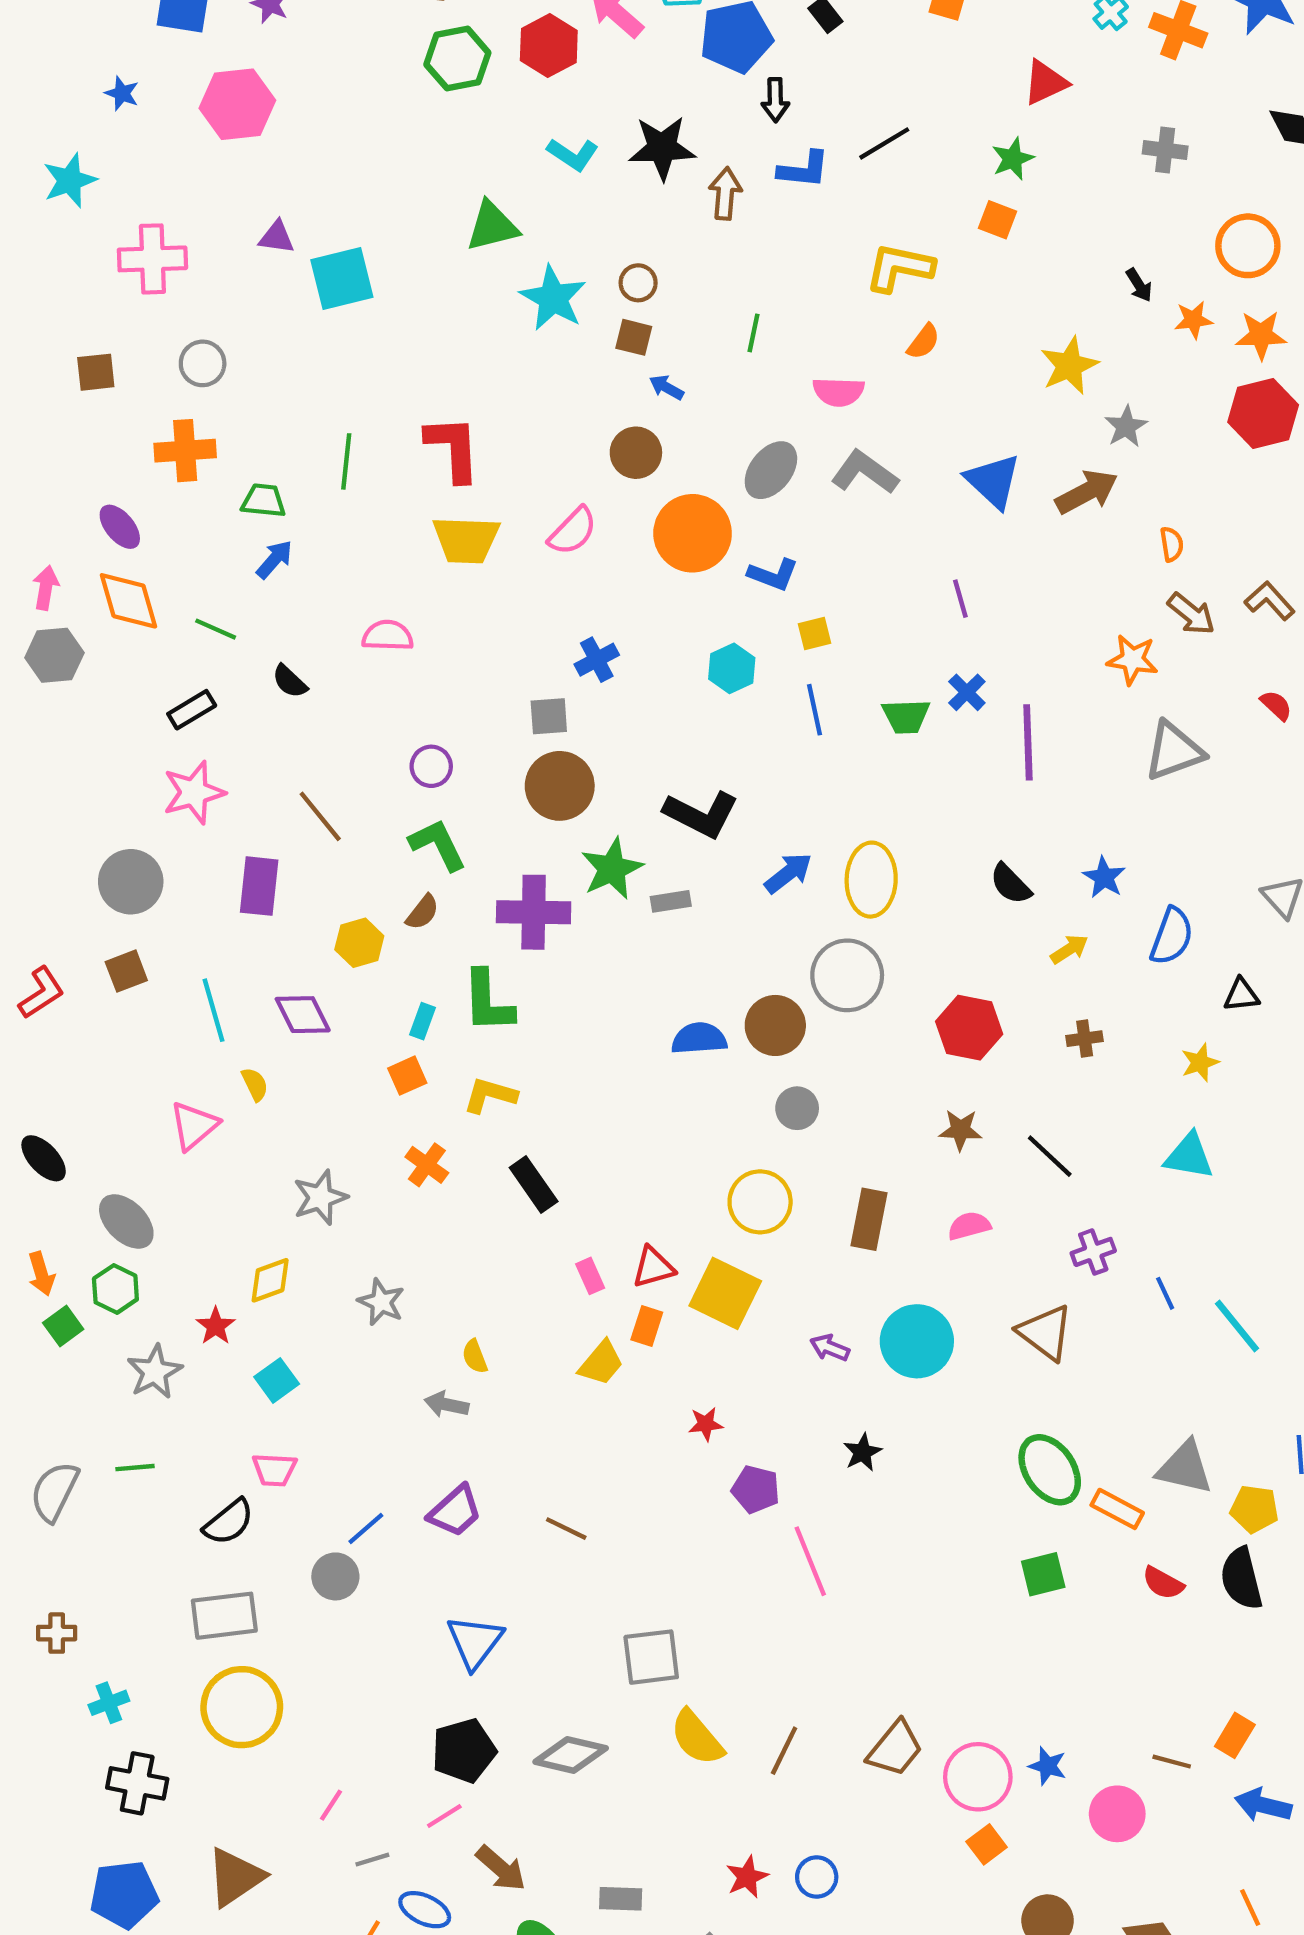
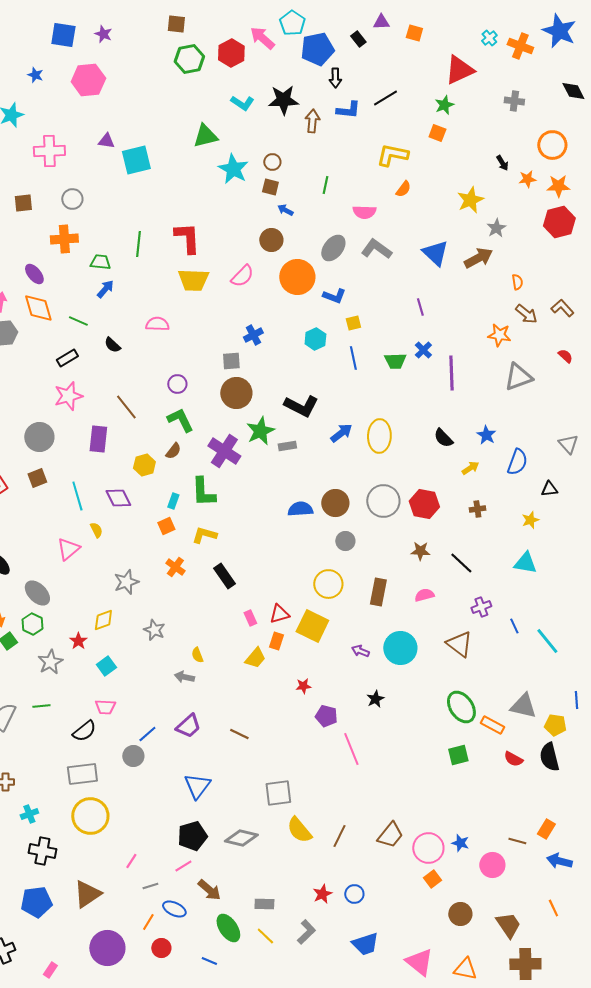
red triangle: (1045, 82) -> (459, 70), size x1.4
purple cross: (534, 912) -> (224, 451), turned 32
gray circle: (847, 975) -> (383, 501), moved

